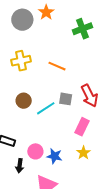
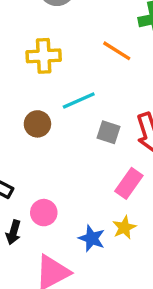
orange line: (57, 66) -> (117, 51), moved
cyan line: (46, 108) -> (79, 101), moved
blue star: (54, 156) -> (92, 238), moved

